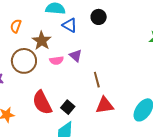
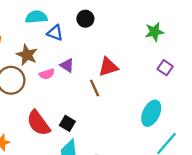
red triangle: (105, 105) -> (108, 67), moved

